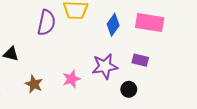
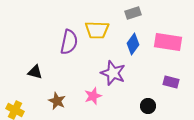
purple rectangle: (140, 60) -> (171, 82), moved
purple star: (105, 66) -> (113, 73), moved, turned 30

